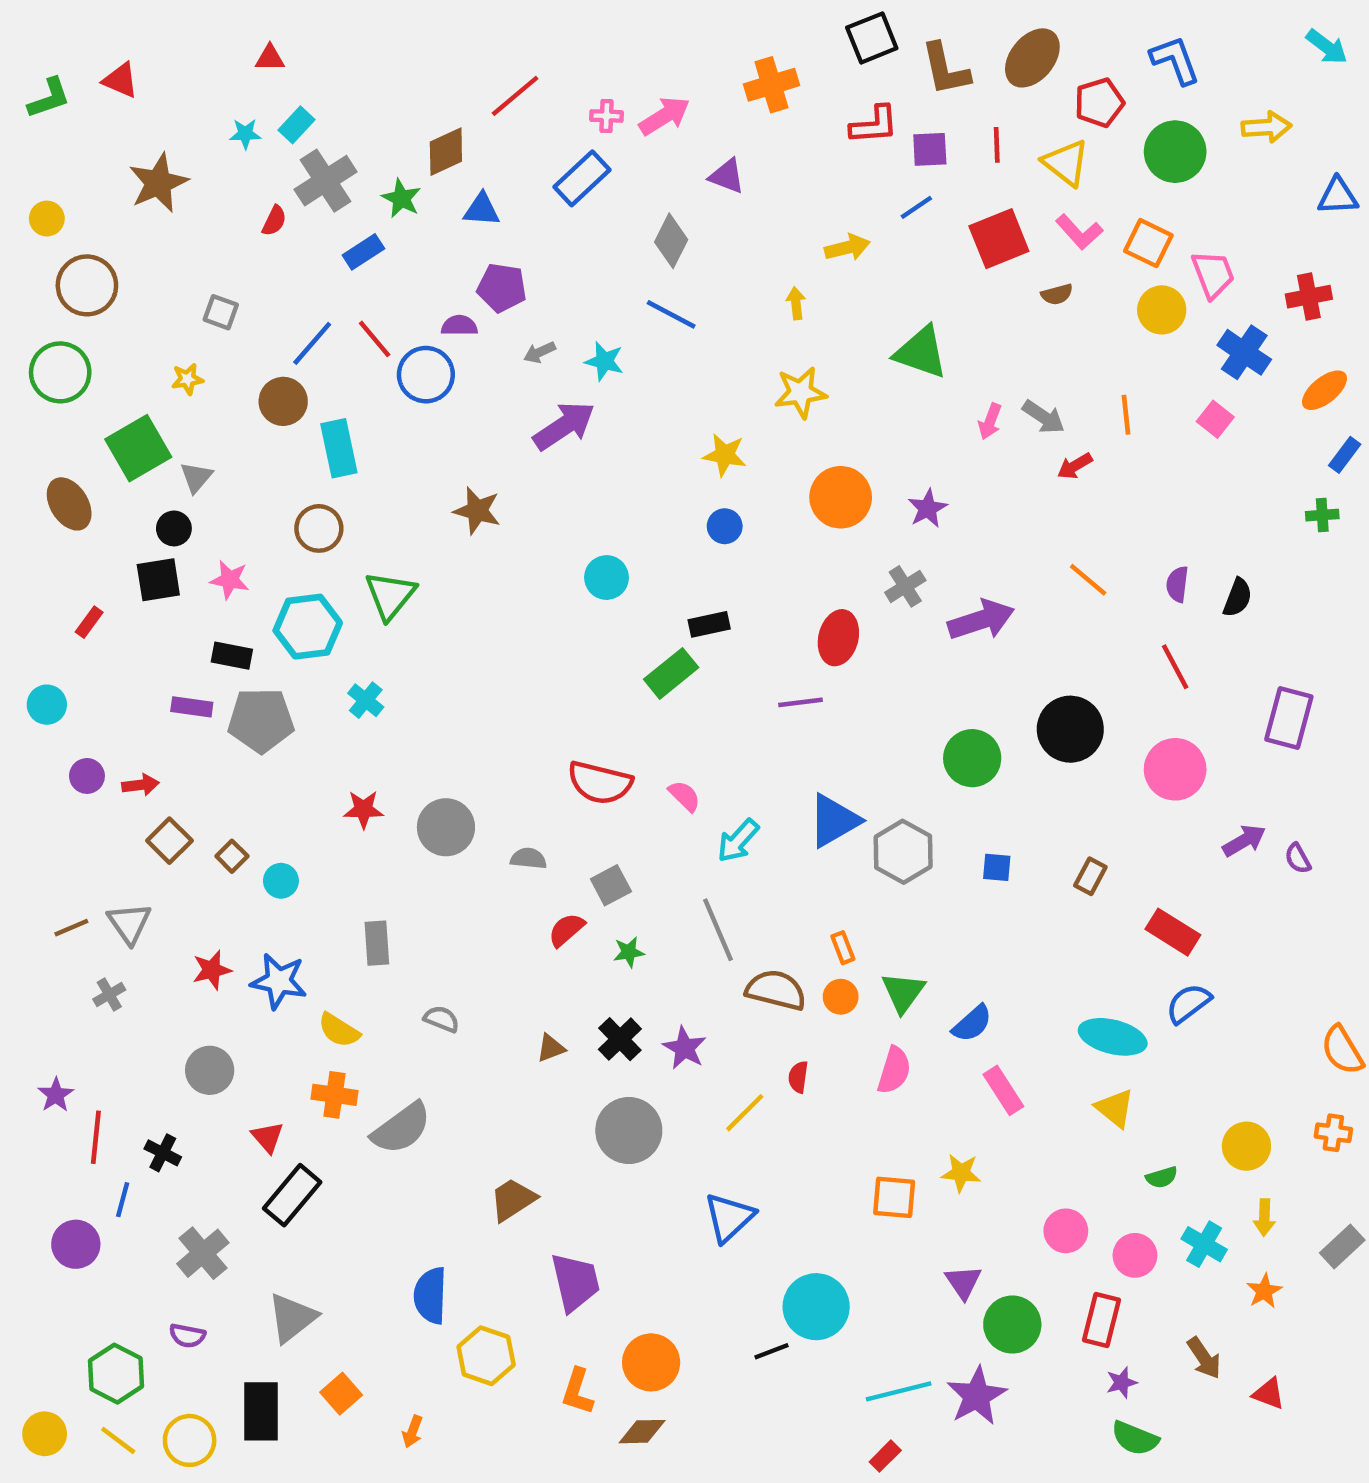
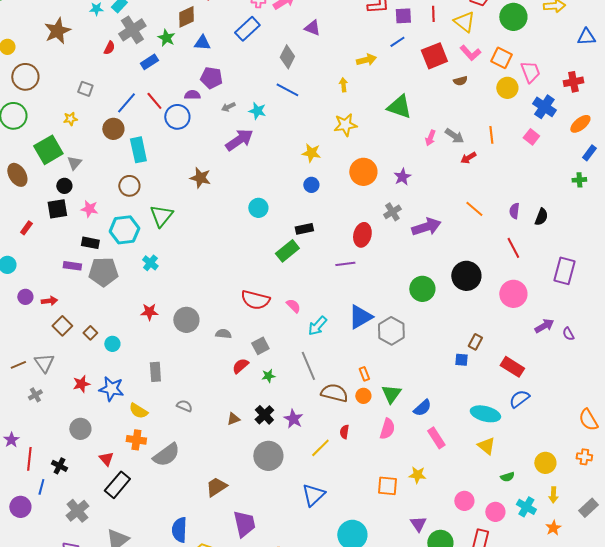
blue square: (997, 867) -> (461, 360), moved

